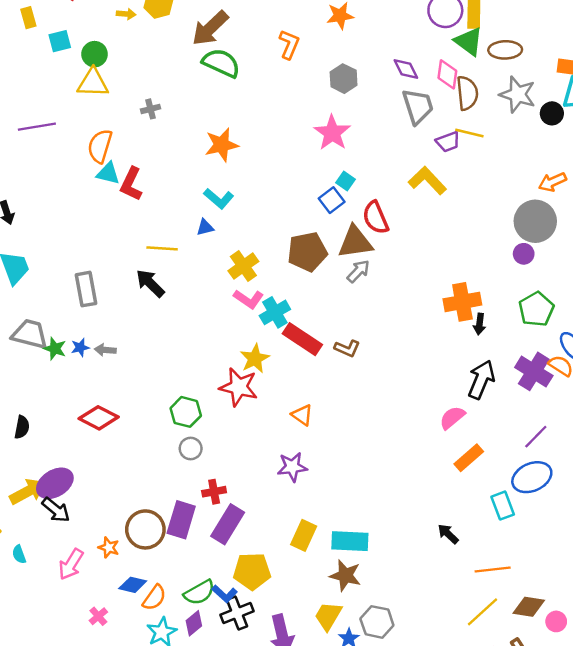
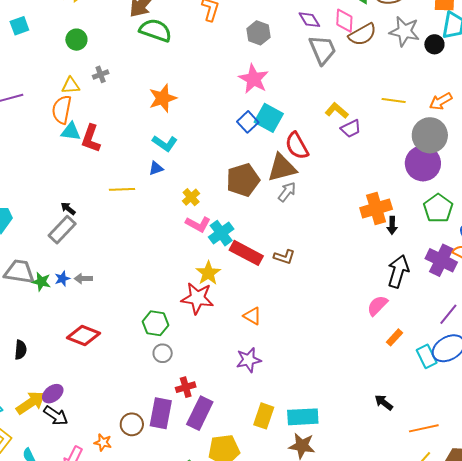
green circle: (95, 54) -> (76, 40), moved
yellow triangle: (93, 83) -> (71, 86), moved, size x0.7
brown semicircle: (467, 93) -> (362, 35), turned 72
yellow line: (469, 133) -> (394, 100), moved
purple trapezoid: (448, 142) -> (351, 129), moved
cyan square: (346, 181) -> (269, 118), size x1.8
yellow L-shape: (427, 181) -> (337, 111), size x0.7
blue square: (332, 200) -> (248, 122), moved
purple circle: (524, 254) -> (423, 163), size x2.0
yellow cross: (243, 266) -> (191, 197), size x0.7
black arrow: (150, 283) -> (68, 209), moved, size x0.6
gray rectangle: (86, 289) -> (62, 230), turned 60
orange rectangle: (469, 458) -> (395, 337), size x0.7
purple ellipse: (55, 483) -> (53, 394), size x0.7
cyan rectangle: (503, 506) -> (427, 356), moved
brown circle: (145, 529) -> (132, 424), size x0.7

